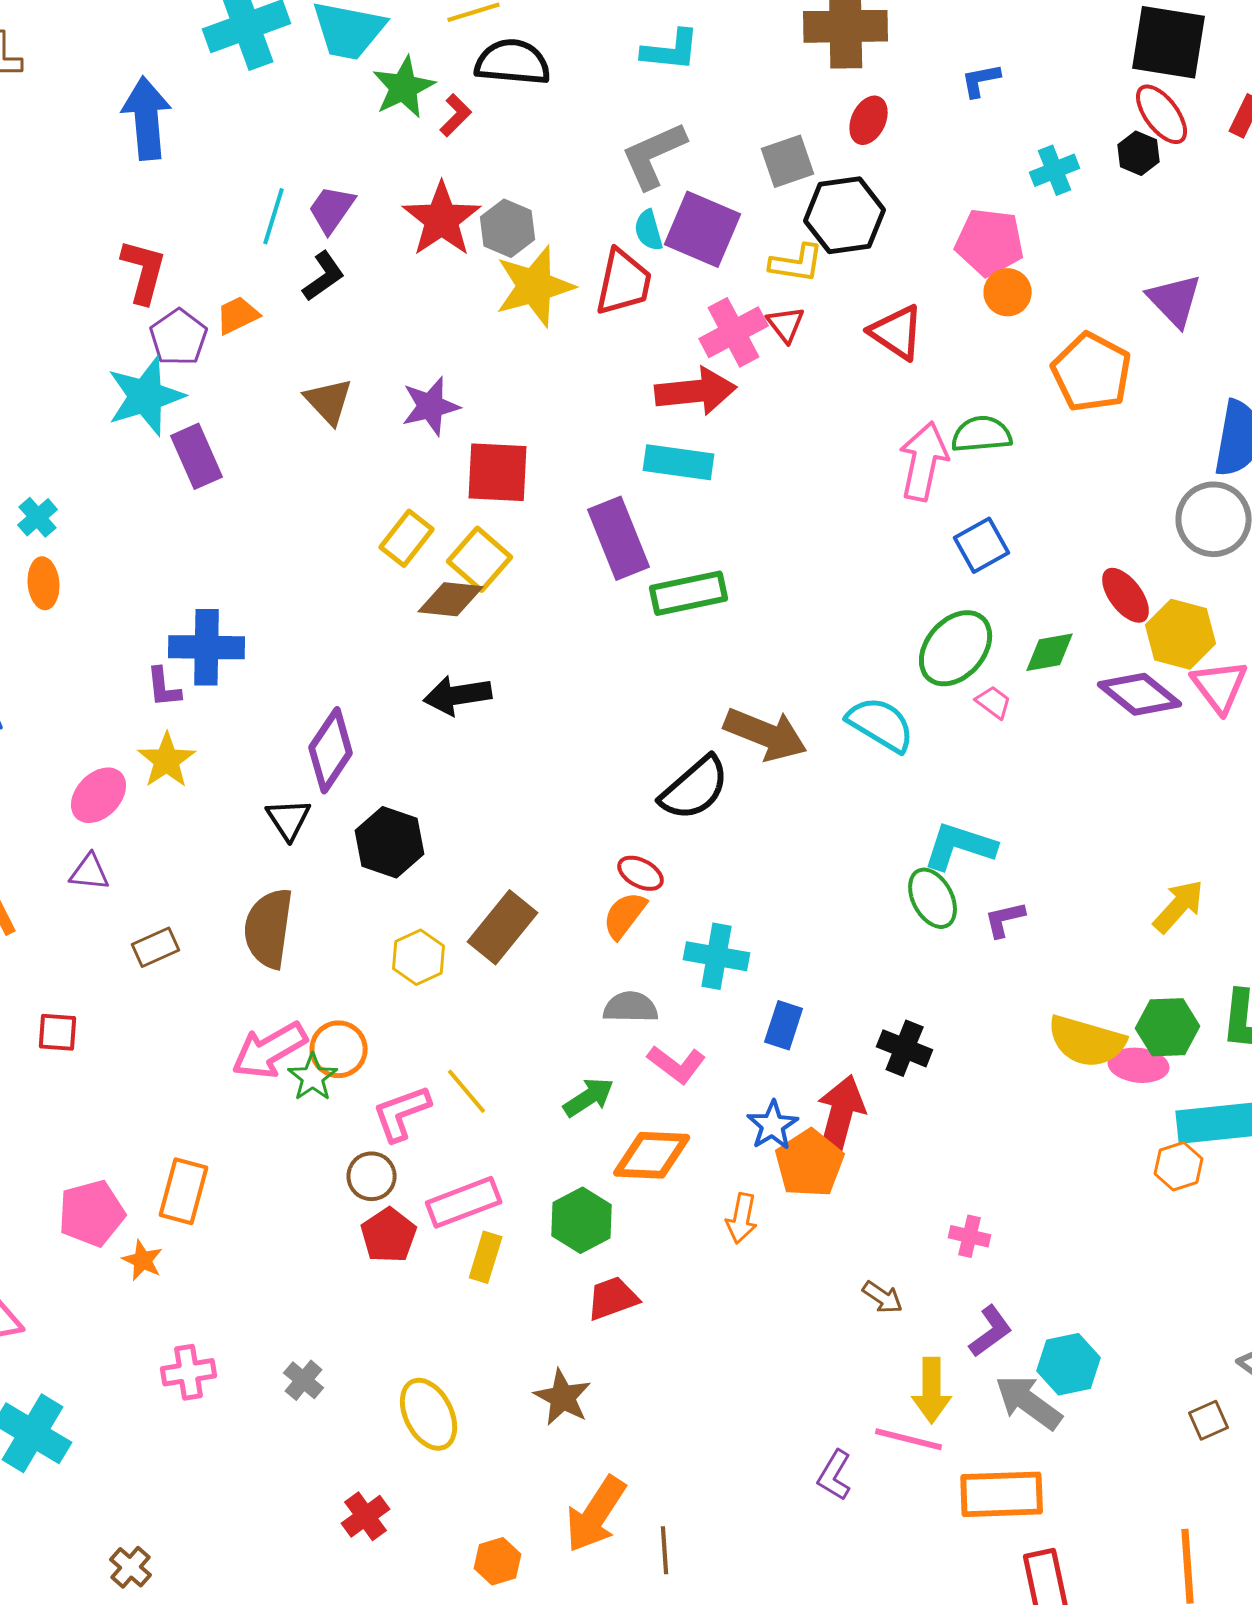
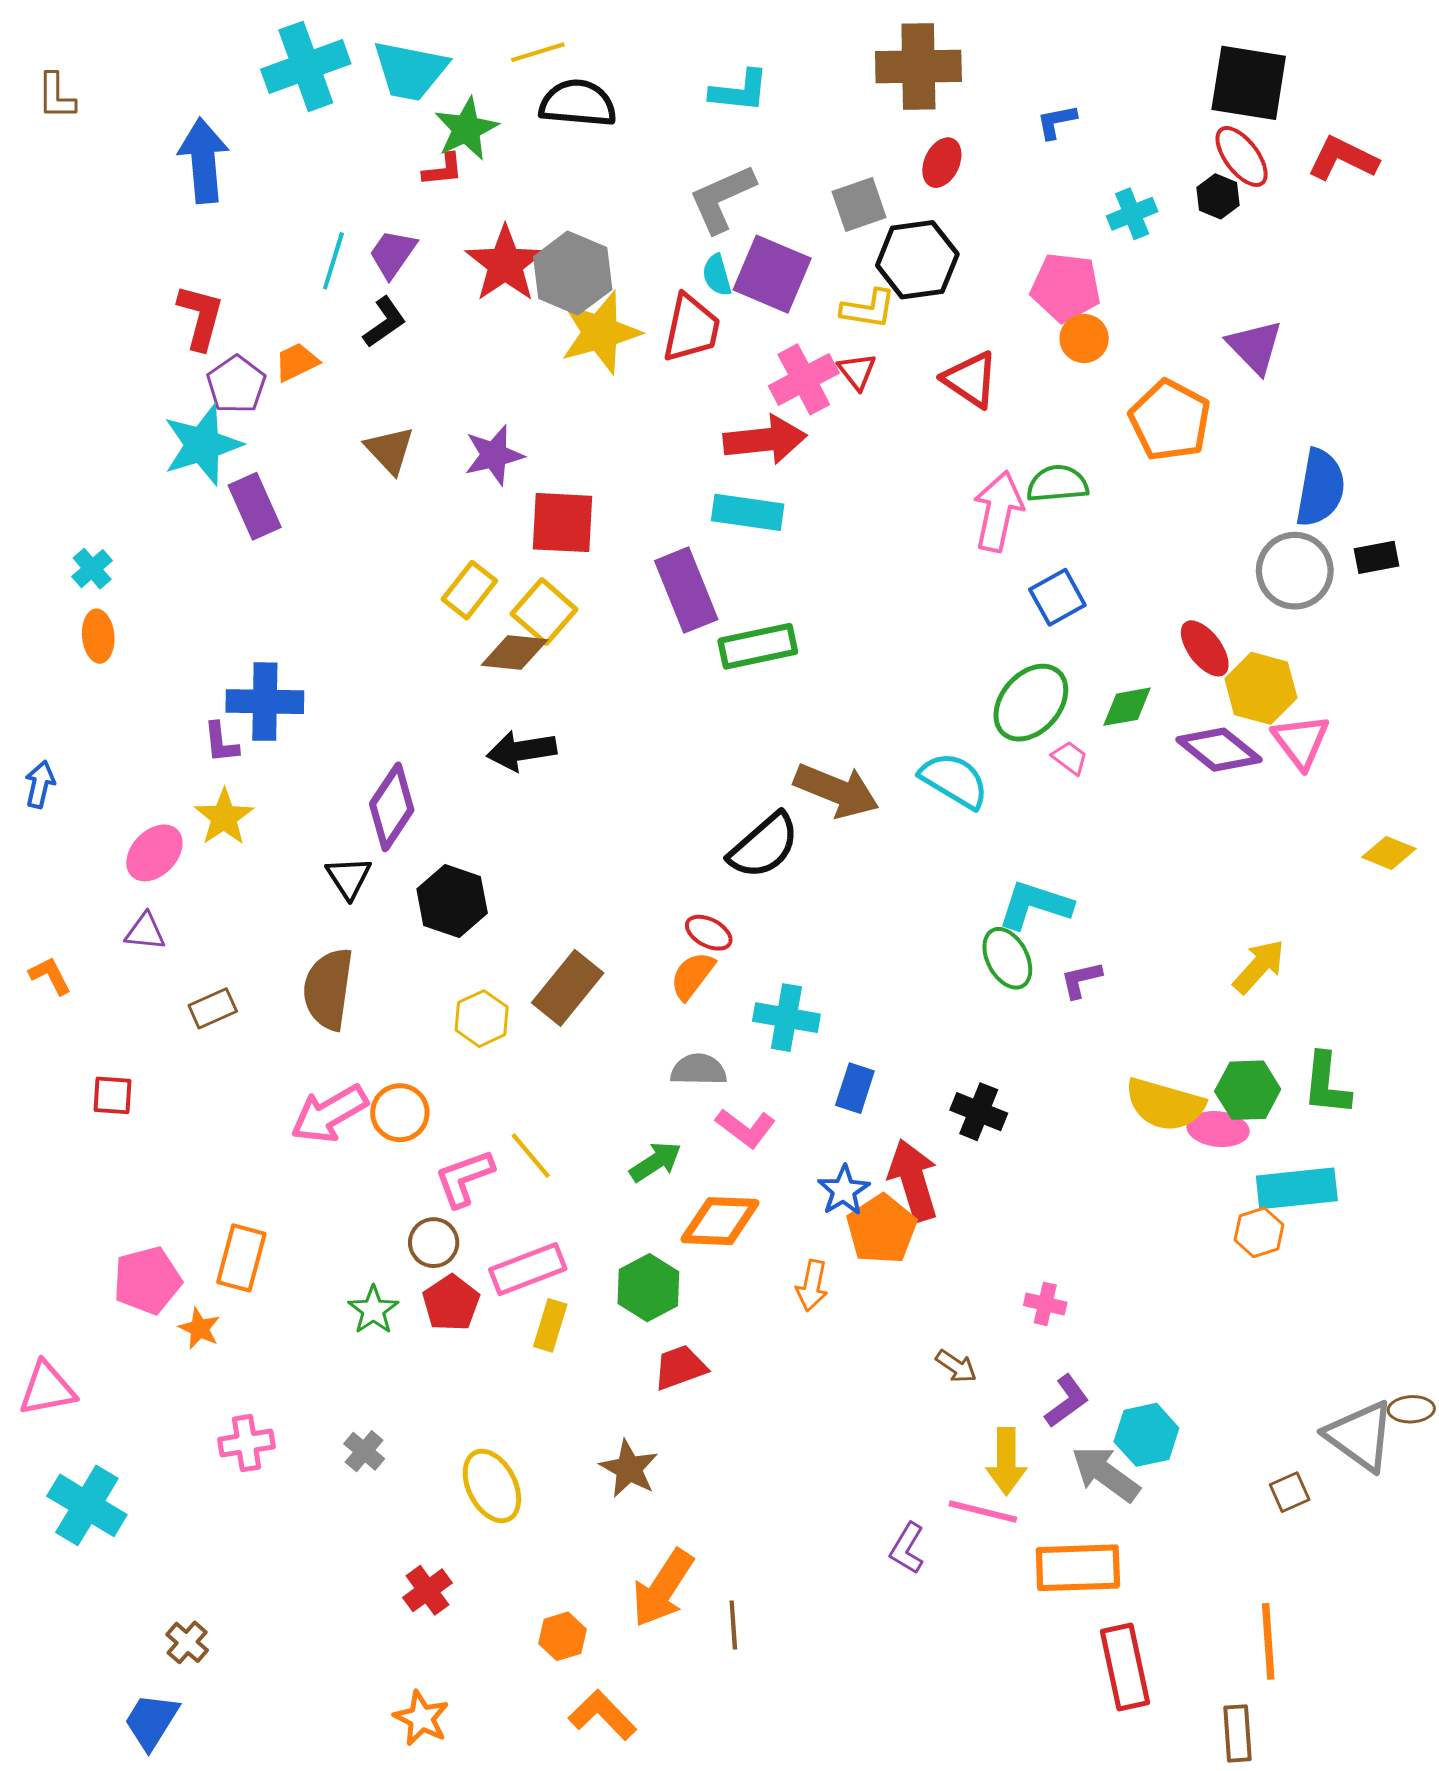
red L-shape: (456, 115) -> (443, 170), moved, turned 39
gray hexagon: (508, 228) -> (573, 273), size x1.4
green star: (313, 1077) -> (373, 1310), moved
red arrow: (841, 1115) -> (913, 1180), turned -32

